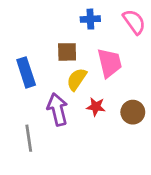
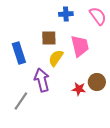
red star: (96, 107) -> (79, 89), moved
gray line: (29, 138) -> (21, 101), turned 42

